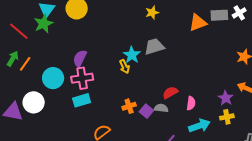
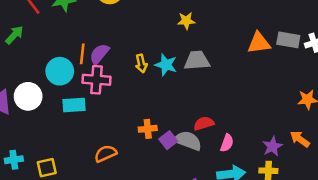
yellow star: (152, 13) -> (186, 21), moved
cyan star: (132, 55) -> (166, 65), turned -30
orange line: (25, 64) -> (82, 54), moved, turned -42
yellow arrow: (124, 66) -> (141, 63), moved
cyan rectangle: (82, 100) -> (74, 105), moved
gray semicircle: (161, 108) -> (188, 141), size x1.5

